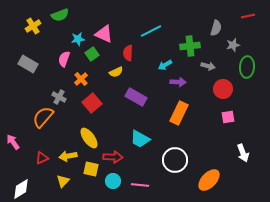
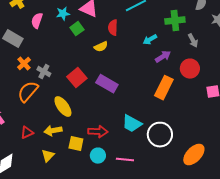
pink semicircle: (64, 59) -> (37, 21), moved
gray arrow: (208, 66) -> (193, 41), turned 48
orange cross: (81, 79) -> (24, 64), moved
purple arrow: (178, 82) -> (163, 57), turned -35
red circle: (223, 89) -> (190, 69), moved
purple rectangle: (136, 97) -> (107, 84), moved
yellow ellipse: (89, 138) -> (63, 107), moved
cyan trapezoid: (140, 139) -> (132, 124), moved

